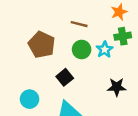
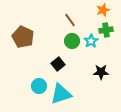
brown line: (79, 24) -> (70, 20), turned 40
brown pentagon: (42, 45) -> (23, 37), moved
cyan circle: (30, 99) -> (39, 86), moved

